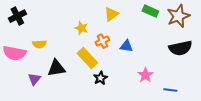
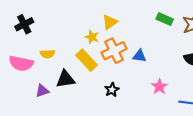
yellow triangle: (111, 14) -> (110, 22), moved
orange cross: (102, 41) -> (114, 51), size x1.6
yellow rectangle: (87, 58) -> (87, 60), moved
purple triangle: (34, 79) -> (42, 91), turned 32

